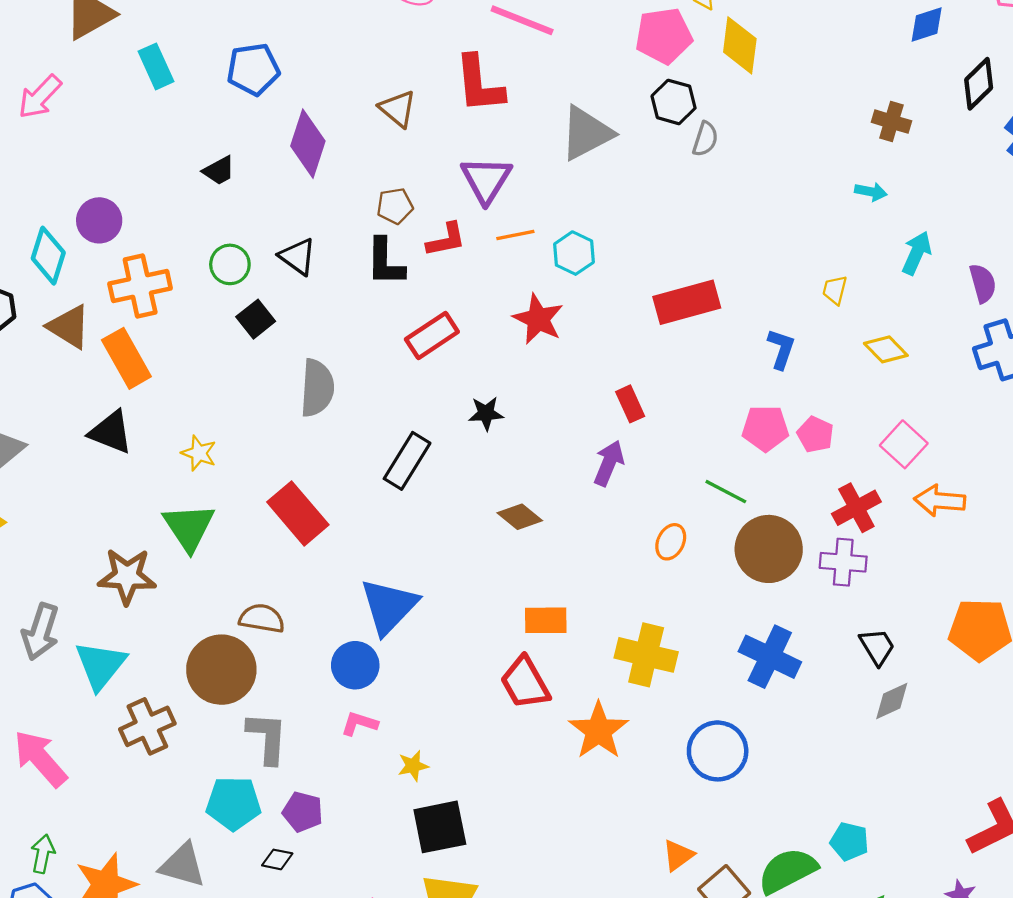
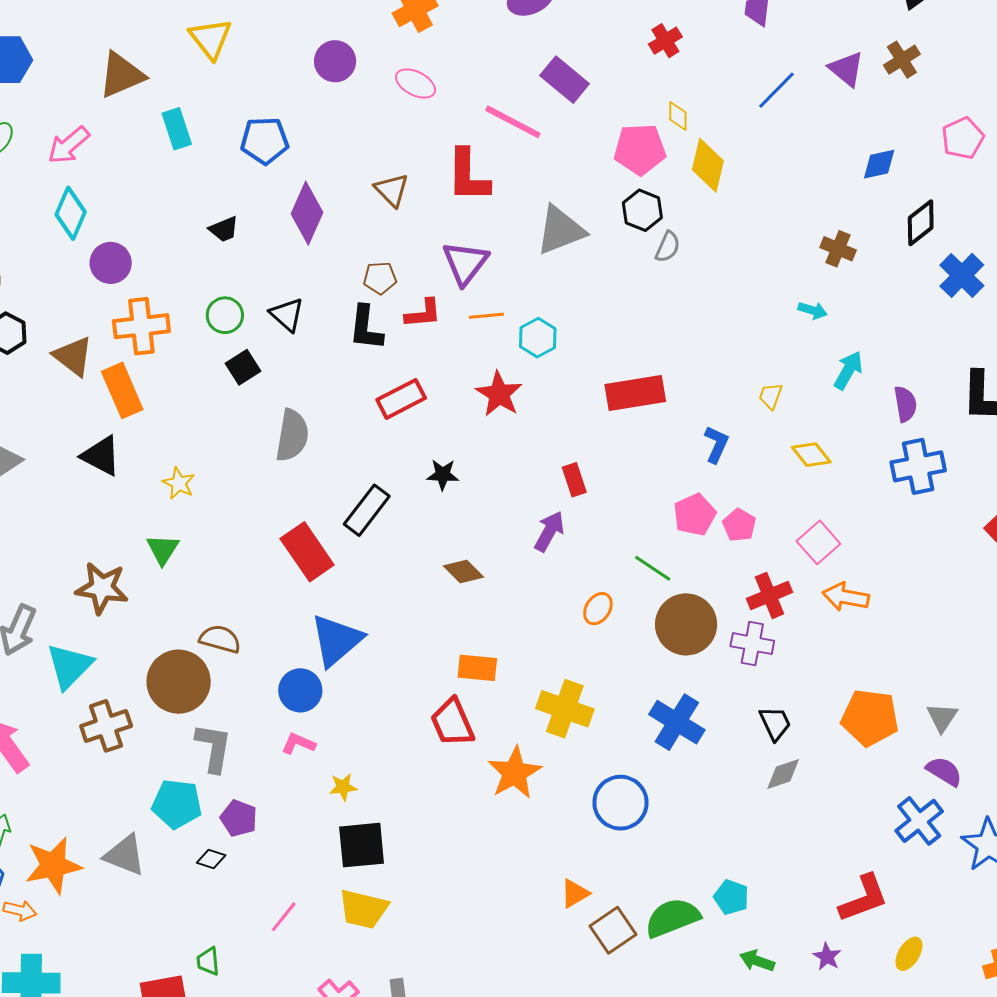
cyan diamond: (48, 256) -> (71, 213), moved
pink pentagon: (765, 428) -> (695, 515), turned -30
red rectangle: (298, 513) -> (307, 552), moved
green triangle: (189, 527) -> (163, 549), size x0.7

